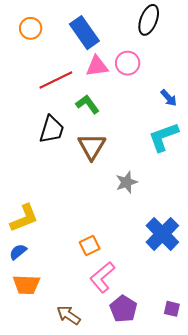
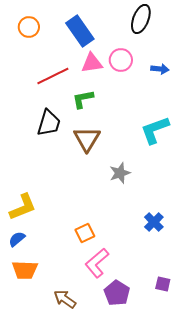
blue arrow: (169, 98) -> (160, 69), moved, turned -42
green L-shape: (88, 104) -> (83, 99), turned -65
blue cross: (162, 234) -> (154, 222), size x0.6
purple square: (172, 309) -> (163, 284), moved

